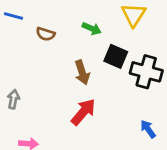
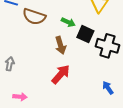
green arrow: (92, 28) -> (68, 22), moved
brown semicircle: (45, 34) -> (34, 17), size x1.6

